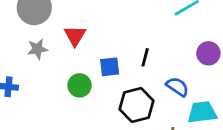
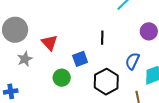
black line: (145, 57) -> (102, 38), moved
blue semicircle: (177, 87) -> (132, 61), turned -84

